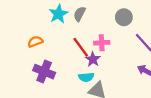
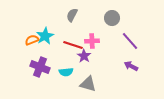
cyan star: (58, 14) -> (45, 36), moved
red line: (81, 47) -> (73, 45), turned -36
cyan semicircle: (86, 77) -> (66, 72), moved

